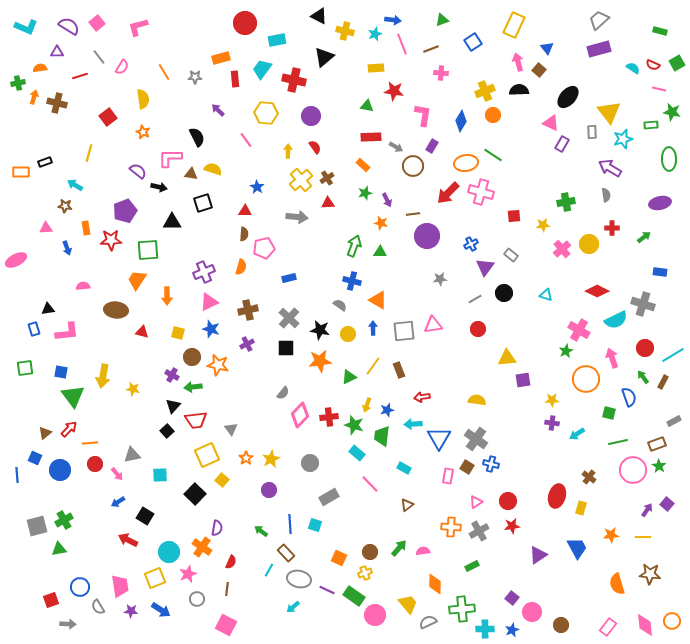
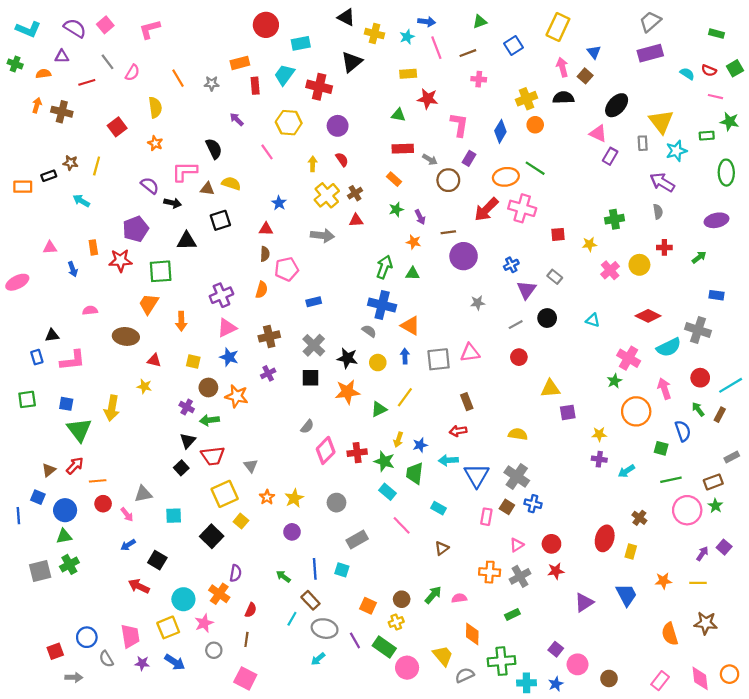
green cross: (18, 83) -> (15, 64), moved, turned 32
brown star: (65, 206) -> (71, 163), moved
blue cross: (352, 281) -> (382, 305), size x1.4
brown rectangle: (399, 370) -> (467, 402), moved
yellow star: (133, 389) -> (144, 386), moved
green triangle: (59, 549) -> (64, 536), moved
purple line: (327, 590) -> (355, 640), turned 35

